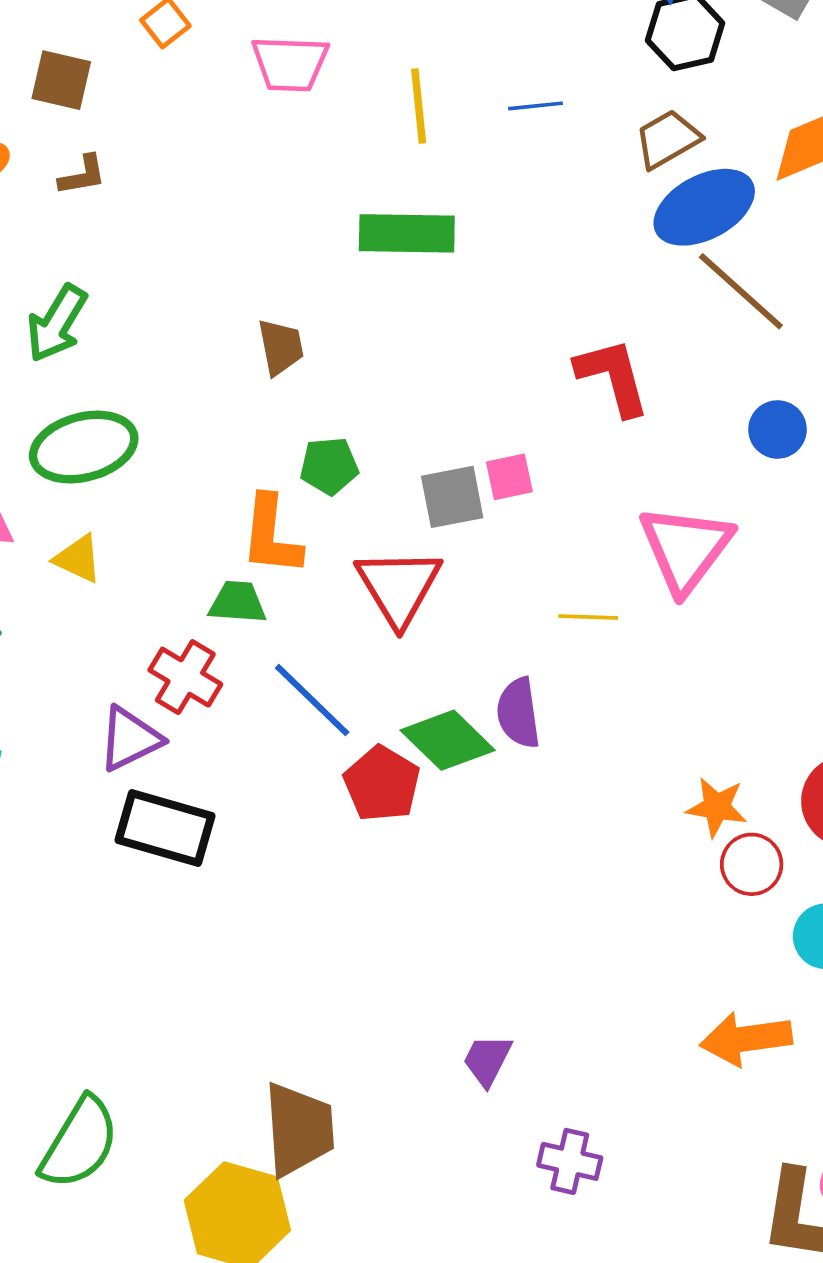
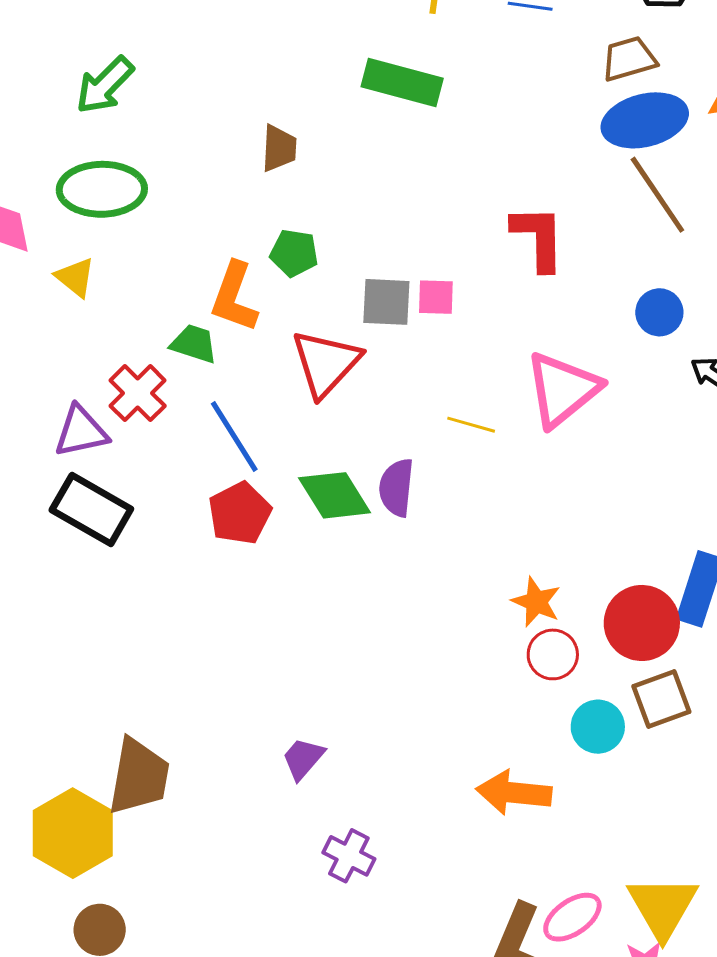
red pentagon: (382, 784) -> (240, 513), moved

